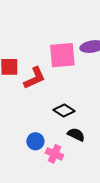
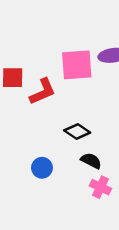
pink cross: (54, 154) -> (100, 187), moved

